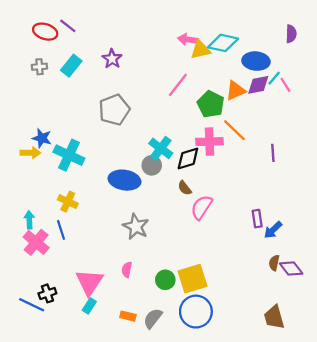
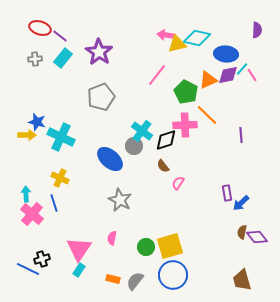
purple line: (68, 26) -> (60, 36), moved
purple star: (112, 59) -> (99, 52), size x1.5
blue ellipse: (124, 180) -> (110, 159), turned 32
pink semicircle: (202, 207) -> (178, 183), size x0.6

